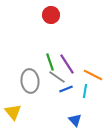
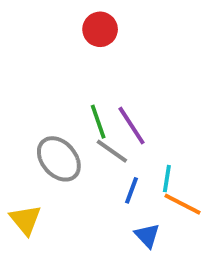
orange line: (93, 75) -> (183, 204), moved
gray ellipse: (30, 81) -> (59, 159), turned -35
blue line: (66, 89) -> (132, 190), moved, turned -48

